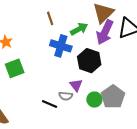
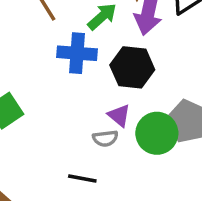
green circle: (94, 100) -> (157, 133), size x1.5
black line: (50, 104) -> (82, 178), moved

